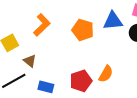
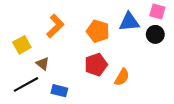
red pentagon: (81, 81) -> (96, 65), moved

